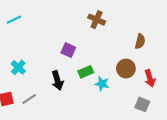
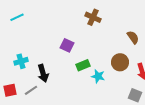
brown semicircle: (140, 41) -> (133, 37), turned -48
cyan cross: (18, 67) -> (21, 61), turned 32
black arrow: (57, 80) -> (43, 73), moved

